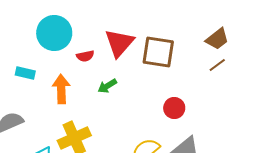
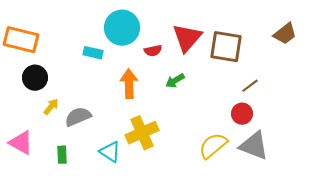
brown line: (217, 65) -> (250, 86), moved
cyan rectangle: (25, 73) -> (93, 53), moved
red circle: (174, 108) -> (242, 114), moved

